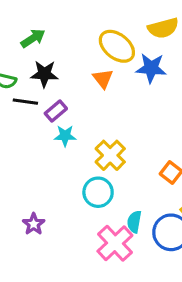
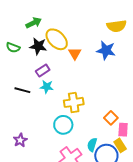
yellow ellipse: (117, 46) -> (57, 39), moved
black line: (25, 102) -> (22, 90), moved
yellow cross: (110, 155) -> (74, 102), turned 30
cyan semicircle: (134, 222) -> (92, 145), moved

